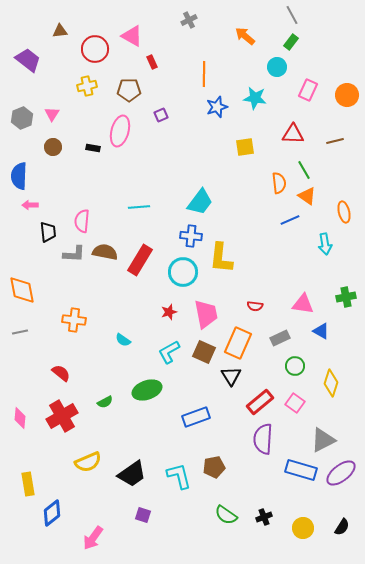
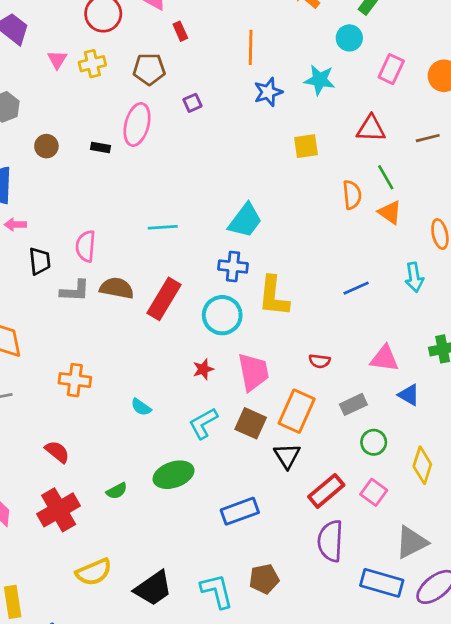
pink triangle: (52, 114) -> (57, 60), moved
blue line: (290, 220) -> (356, 288), moved

